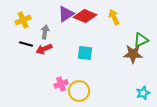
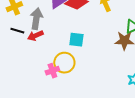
gray arrow: (45, 32) -> (36, 19), size x1.5
yellow circle: (79, 91) -> (64, 63), moved

